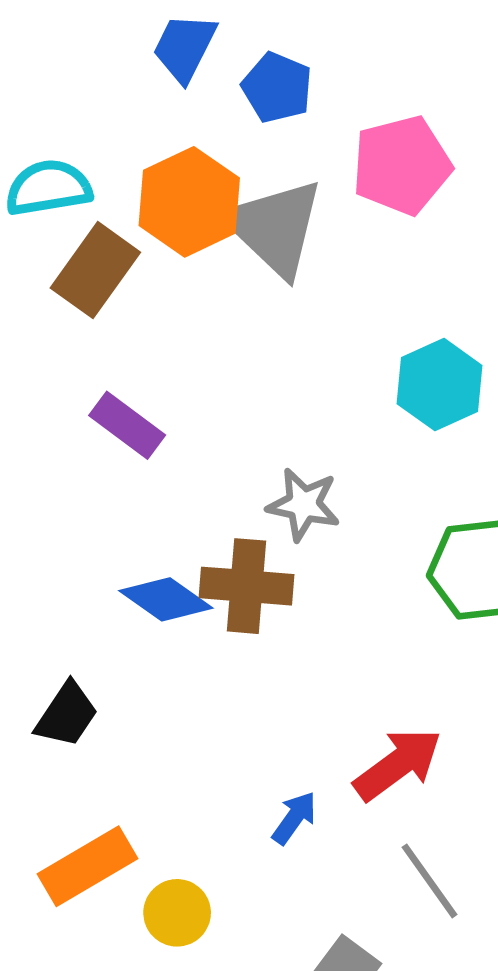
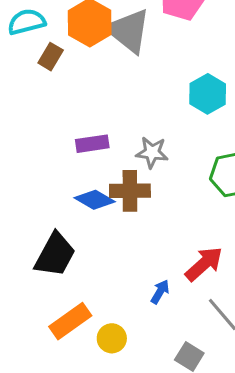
brown rectangle: (95, 270) -> (51, 57), size x0.7
purple rectangle: (127, 425) -> (92, 144), moved, turned -40
black trapezoid: (67, 715) -> (55, 255), size x1.5

